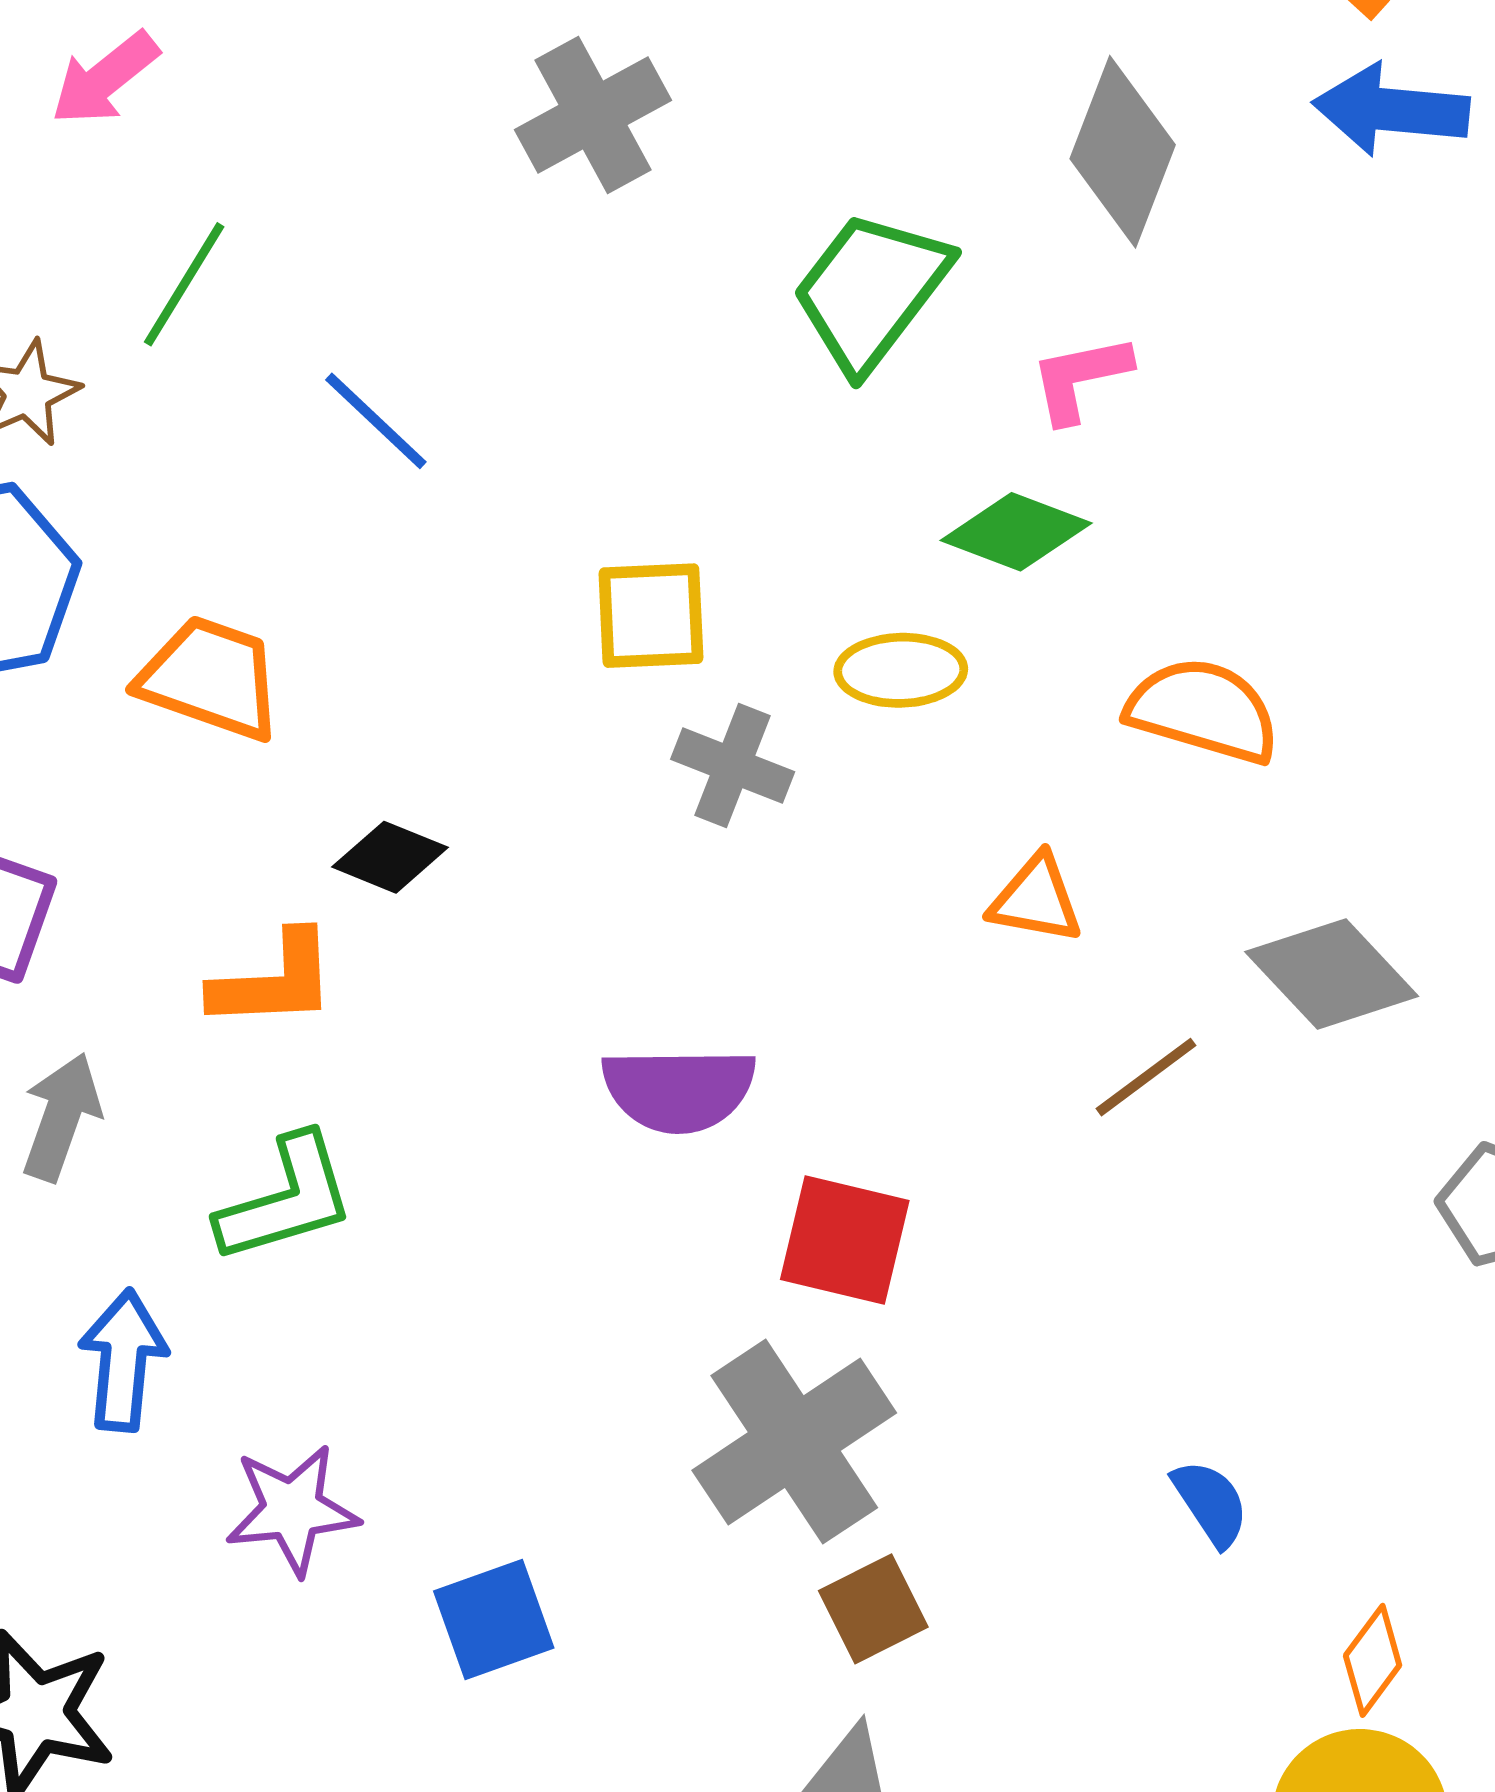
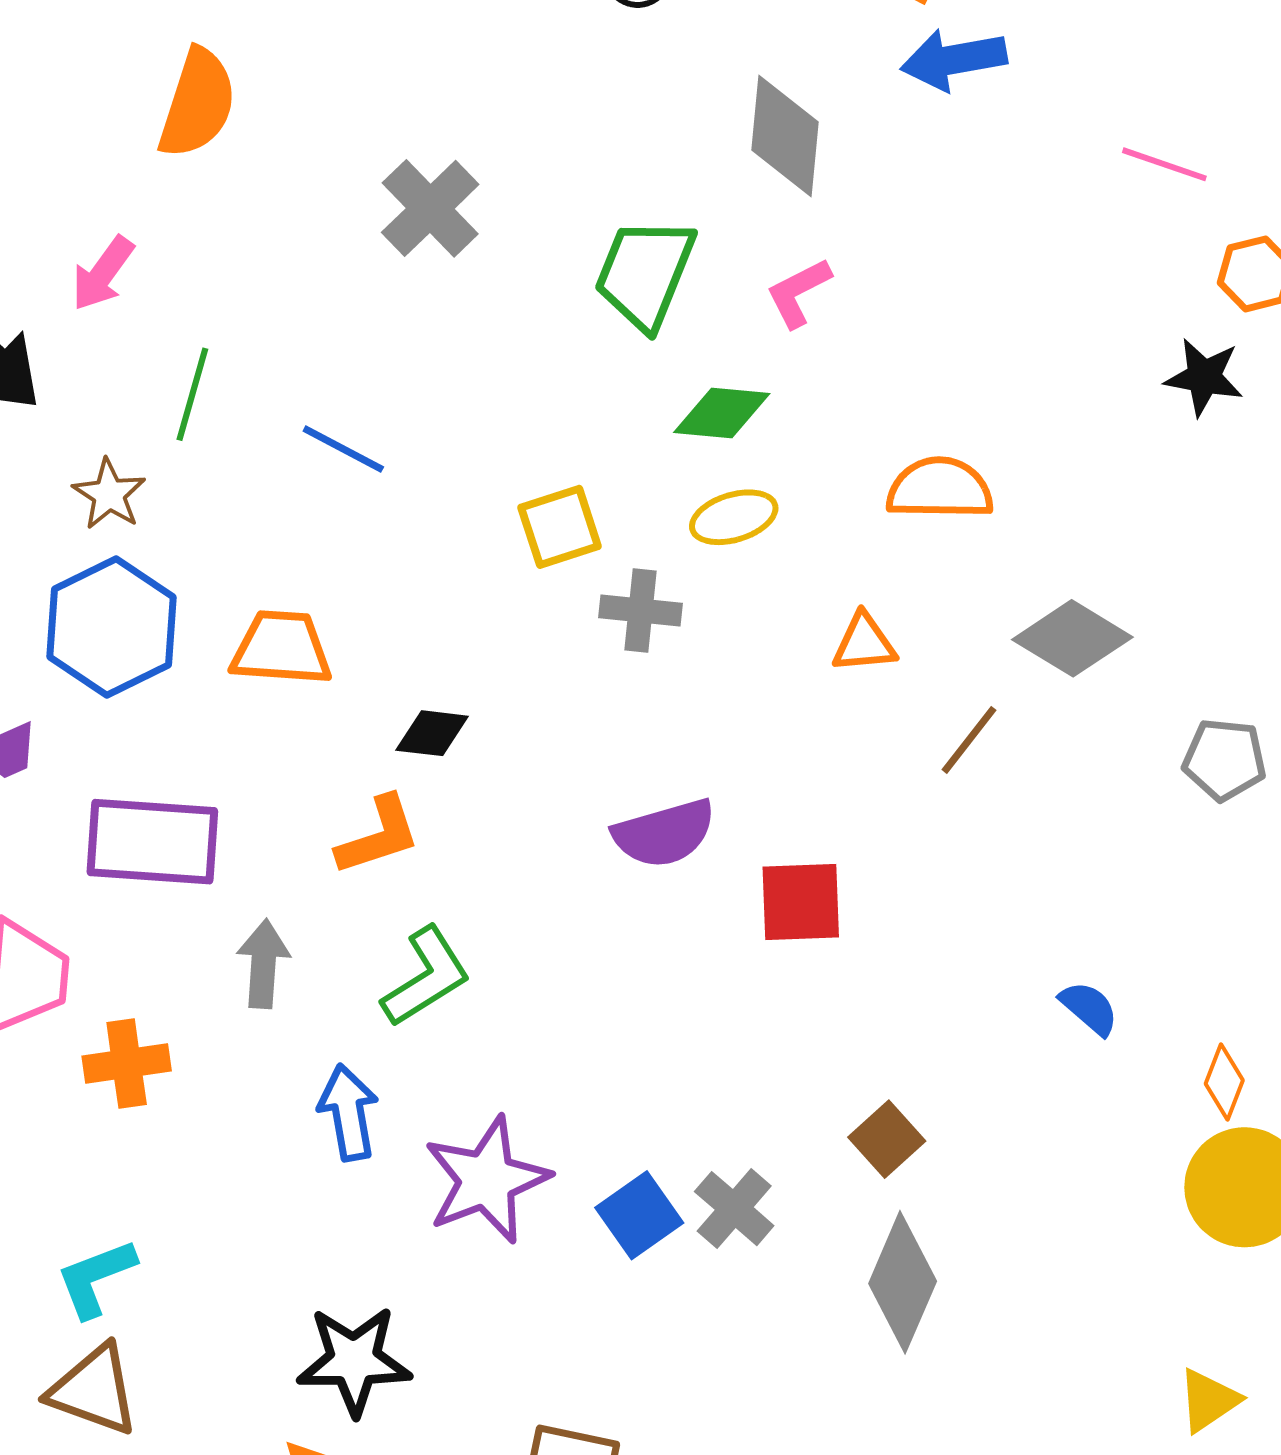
green diamond: (1016, 532) -> (722, 413), moved
gray cross: (794, 1442) -> (734, 1209), moved, size x0.6
purple star: (292, 1510) -> (487, 1180), size x1.4

